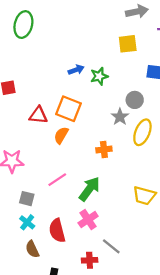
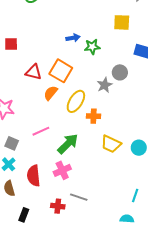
yellow ellipse: (142, 132) -> (76, 101), moved
orange cross: (104, 149) -> (94, 116), moved
yellow trapezoid: (144, 196) -> (111, 144), moved
gray line: (111, 246) -> (79, 197), turned -30

